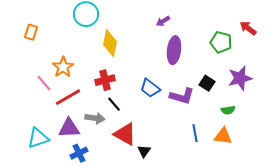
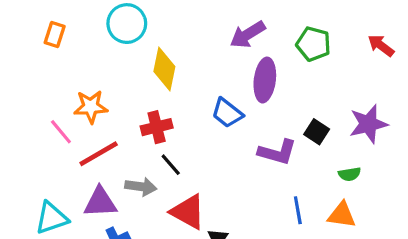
purple arrow: (163, 21) -> (248, 35), size x1.6
orange rectangle: (31, 32) -> (55, 35), moved
green pentagon: (221, 42) -> (313, 44), moved
orange star: (63, 67) -> (91, 107), turned 30
blue trapezoid: (150, 88) -> (227, 113), moved

